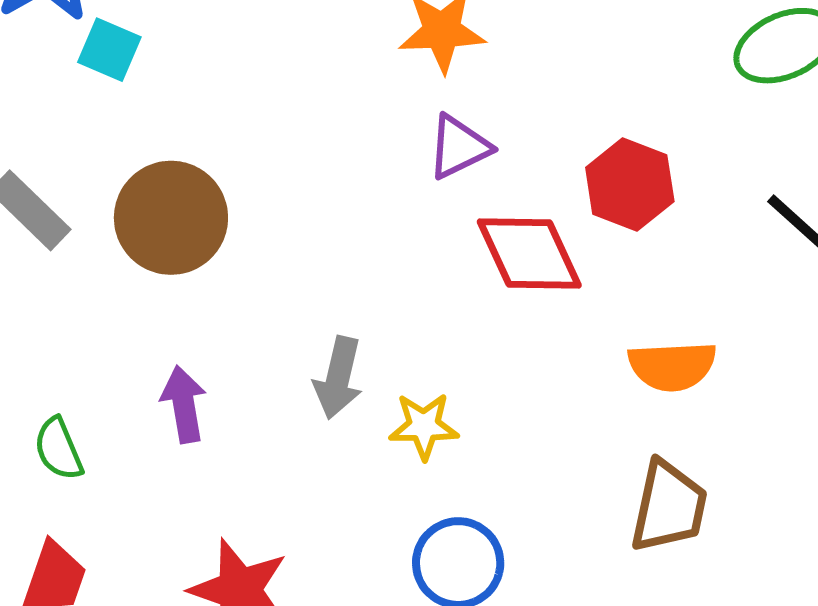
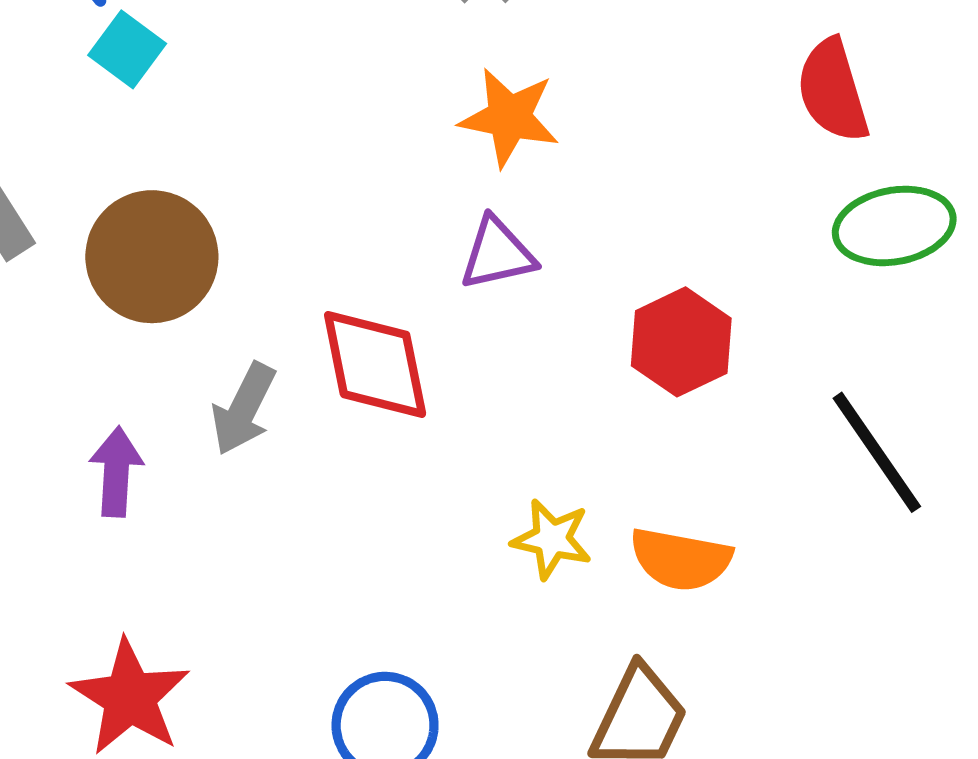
red diamond: (529, 253) -> (375, 365), moved
gray arrow: (338, 378) -> (244, 409), moved
yellow star: (424, 426) -> (552, 539), moved

